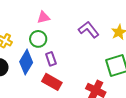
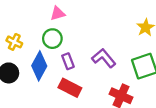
purple L-shape: (89, 30) -> (104, 58), moved

